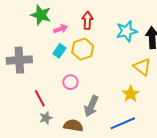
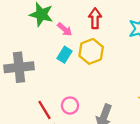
pink arrow: (61, 29) -> (65, 29), turned 64
pink circle: (70, 82) -> (70, 106), moved

